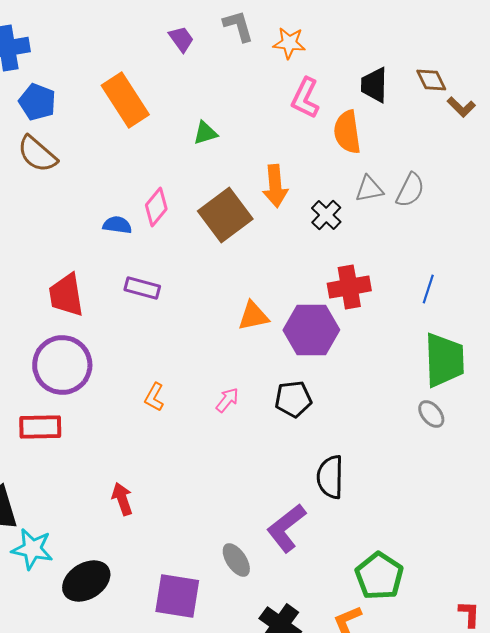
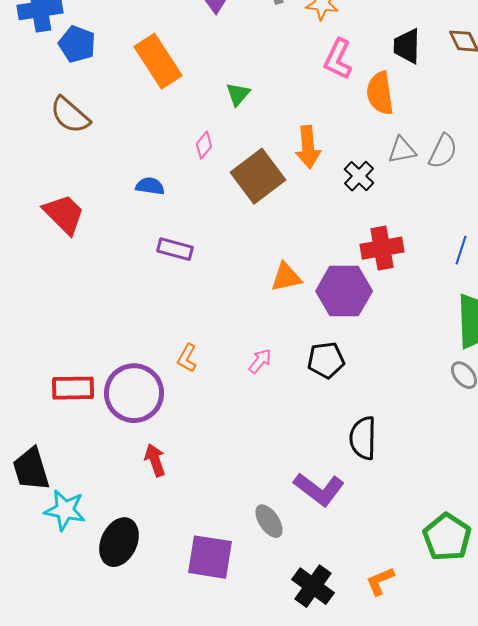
blue pentagon: (37, 102) -> (77, 44), moved
green triangle: (205, 133) -> (238, 94), turned -32
pink diamond: (156, 207) -> (204, 145), moved, size x0.7
red trapezoid: (66, 295) -> (64, 214), moved, turned 144
purple circle: (62, 365) -> (134, 393), moved
purple L-shape: (286, 528) -> (319, 489), turned -105
green pentagon: (379, 576) -> (447, 537), moved
black ellipse: (86, 581) -> (119, 542), turned -33

